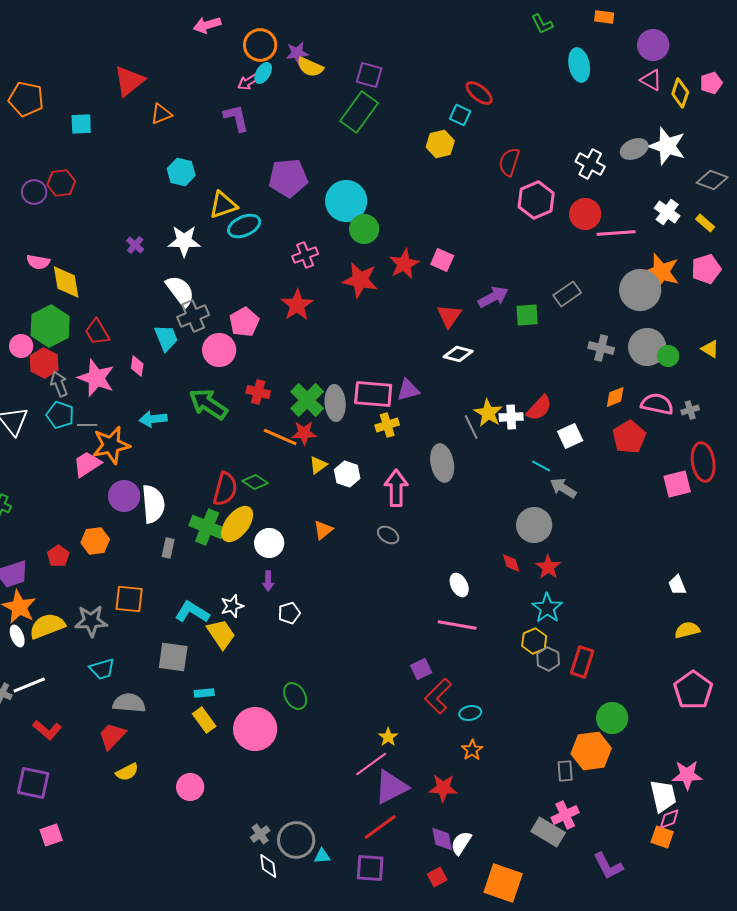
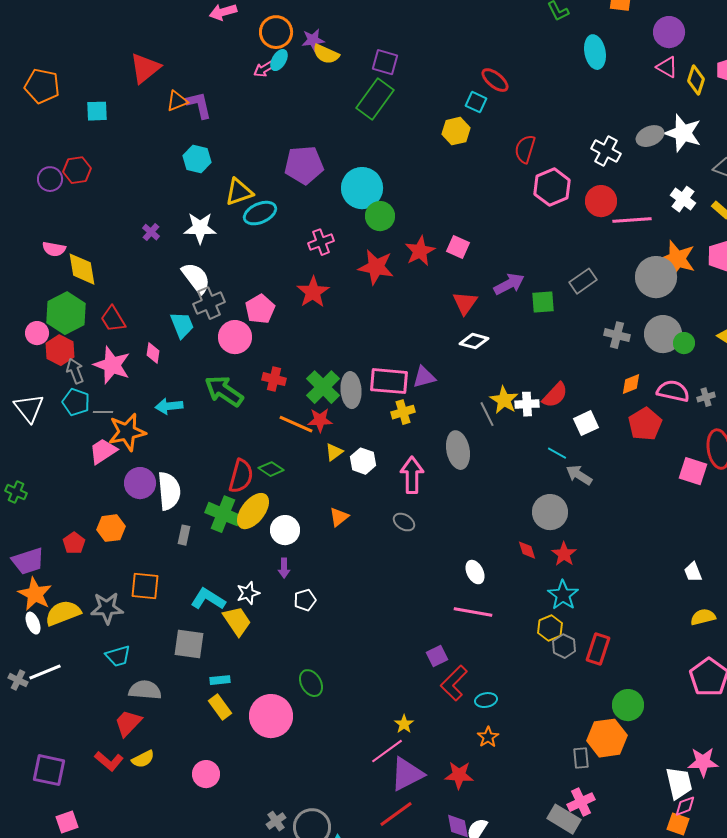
purple L-shape: (236, 118) -> (199, 105), moved
pink square: (677, 484) -> (693, 471), turned 32
red L-shape: (47, 730) -> (109, 761), moved

